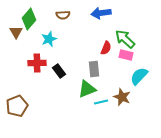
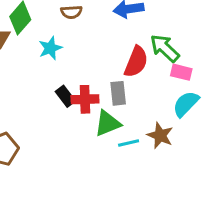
red semicircle: (106, 48) -> (136, 62), size x1.5
pink rectangle: (126, 55) -> (181, 72), moved
red cross: (37, 63) -> (85, 99), moved

